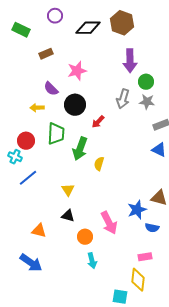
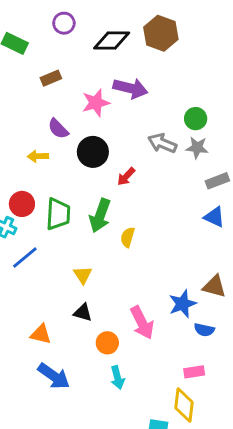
purple arrow: (130, 61) -> (130, 88), moved, turned -75
gray arrow: (123, 99) -> (162, 143), turned 96
green trapezoid: (56, 134) -> (58, 214), moved
blue arrow: (31, 263) -> (54, 376), moved

